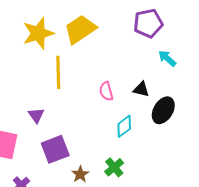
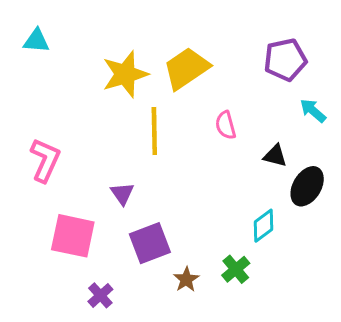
pink semicircle: (106, 91) -> (226, 125), moved
cyan diamond: (124, 126) -> (263, 226), moved

